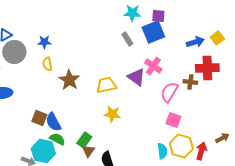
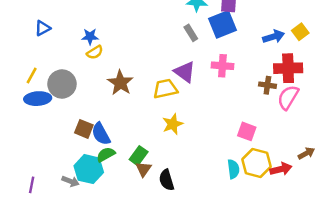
gray circle: (14, 52) -> (62, 84), moved
yellow semicircle: (47, 64) -> (95, 52), moved, turned -112
pink cross: (153, 66) -> (222, 66), turned -30
purple triangle: (136, 77) -> (185, 72), moved
pink semicircle: (169, 92) -> (288, 97), moved
yellow star: (112, 114) -> (173, 124), turned -30
green semicircle: (57, 139) -> (106, 154), turned -56
red arrow: (201, 151) -> (281, 169), turned 60

